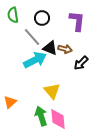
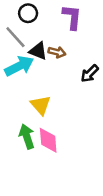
black arrow: (81, 63) -> (90, 74), moved

